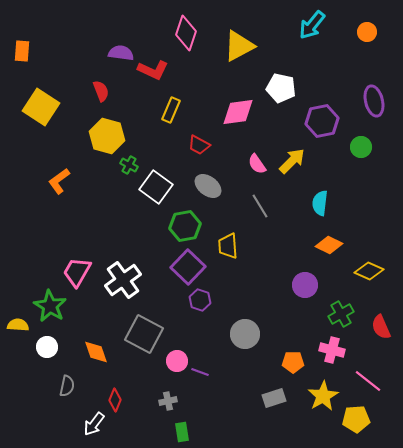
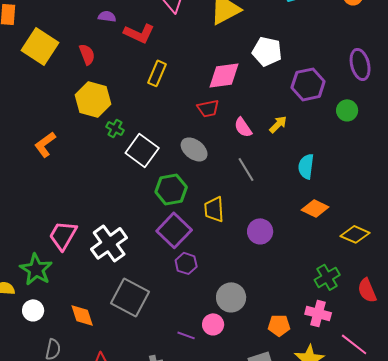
purple semicircle: (121, 53) -> (107, 16), size x0.7
yellow square: (41, 107) -> (40, 46), moved
red trapezoid: (199, 145) -> (208, 108), moved, turned -40
yellow arrow: (292, 161) -> (278, 124), size x0.7
purple circle: (305, 285) -> (260, 231), moved
pink circle: (177, 361) -> (213, 324), moved

